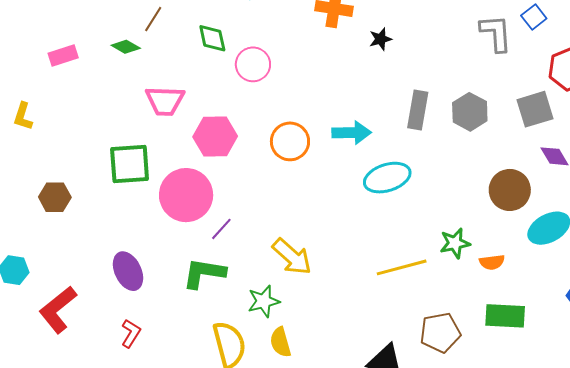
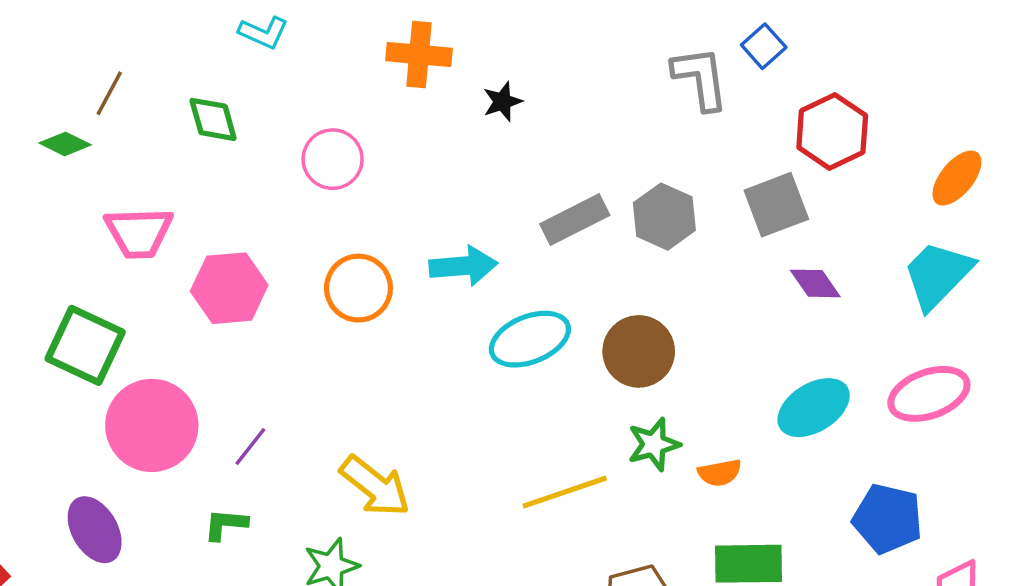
pink circle: (253, 64) -> (333, 159), moved
gray rectangle: (418, 110) -> (575, 220), turned 57
green square: (130, 164) -> (85, 345), turned 33
brown circle: (510, 190) -> (639, 351), moved
pink circle: (186, 195) -> (152, 425), moved
green L-shape: (204, 273) -> (226, 524), size x0.6

